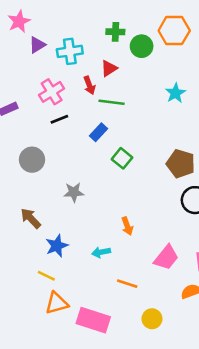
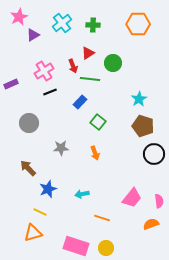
green circle: (142, 46) -> (113, 63), moved
cyan cross: (70, 51) -> (62, 23), moved, turned -30
cyan star: (175, 93) -> (139, 99), moved
orange arrow: (127, 226) -> (95, 153), moved
orange triangle: (57, 303) -> (33, 233), moved
yellow circle: (152, 319) -> (106, 248), moved

